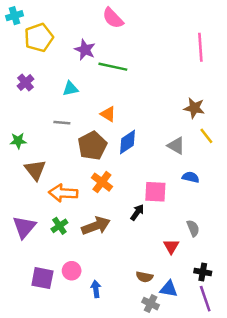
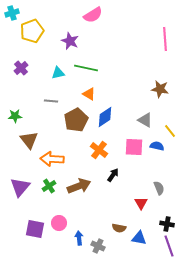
pink semicircle: (113, 18) -> (93, 15), turned -78
green line: (113, 67) -> (86, 68), moved
yellow line: (206, 136) -> (170, 131), moved
orange cross: (102, 182) -> (99, 150), moved
pink square: (155, 192) -> (134, 147), moved
gray cross: (151, 304) -> (98, 246), moved

